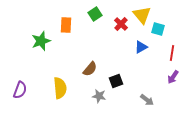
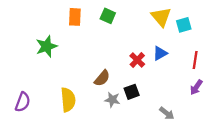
green square: (95, 14) -> (108, 16), turned -32
red cross: (121, 24) -> (137, 60), moved
orange rectangle: (66, 25) -> (75, 17), moved
cyan square: (158, 29) -> (184, 25), moved, turned -32
gray star: (99, 96) -> (112, 100), moved

